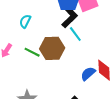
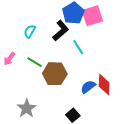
black L-shape: (70, 17) -> (61, 31), moved
brown hexagon: (52, 48) -> (55, 74), moved

